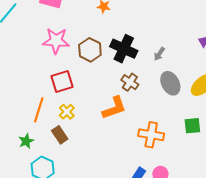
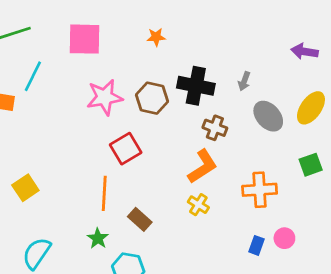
yellow cross: (67, 112) -> (198, 205), moved

